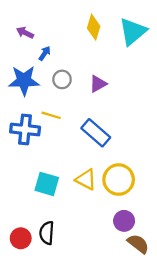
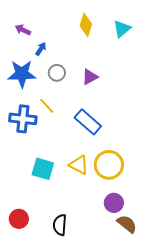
cyan triangle: (133, 32) -> (122, 29), size x0.7
yellow line: (51, 115) -> (47, 106), turned 30
black semicircle: (47, 233) -> (60, 225), moved

